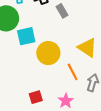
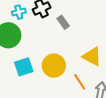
cyan square: (26, 36) -> (24, 67), moved

